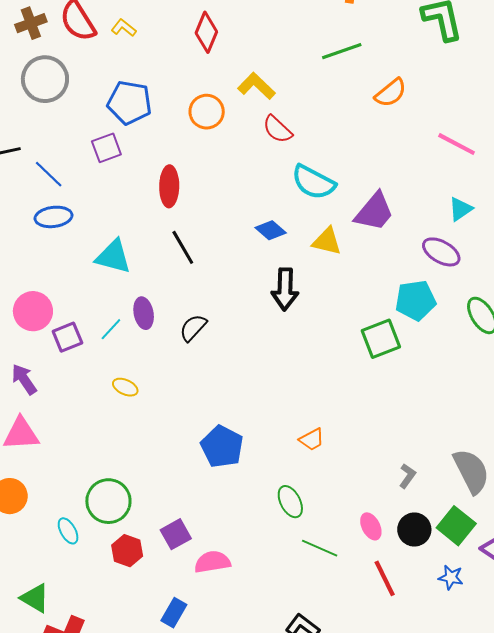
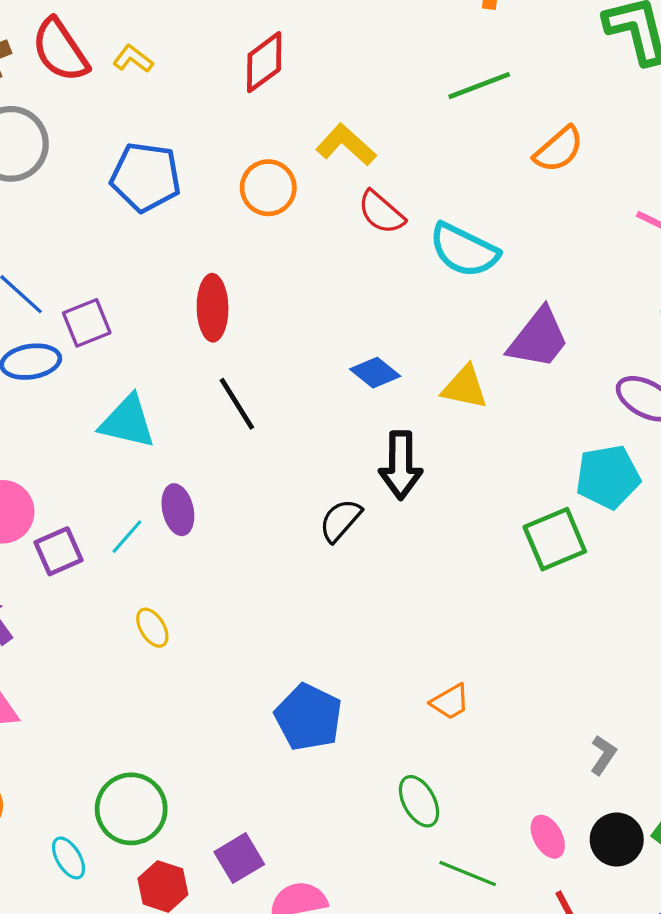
red diamond: (206, 32) -> (264, 62), turned 33
purple square: (106, 148) -> (87, 323), moved
cyan semicircle: (313, 182) -> (464, 250), moved
black semicircle: (193, 328) -> (340, 520), moved
yellow ellipse: (125, 387) -> (152, 628), turned 35

